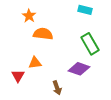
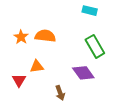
orange star: (29, 16) -> (21, 37), moved
purple diamond: (79, 69) -> (83, 73), turned 35

